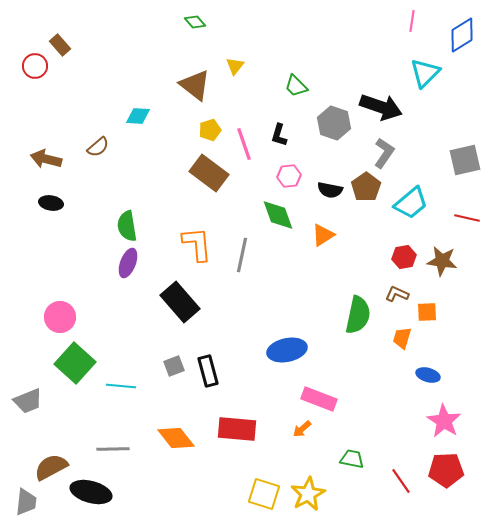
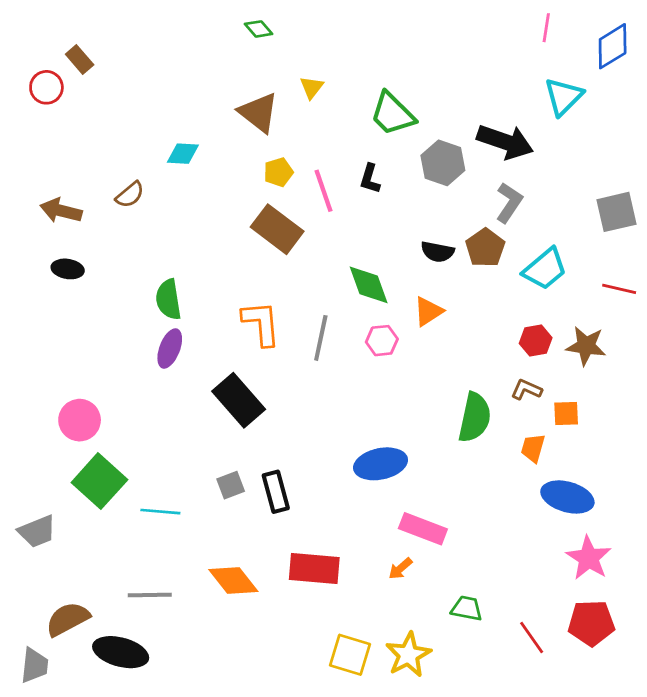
green trapezoid: (296, 86) -> (392, 114), size x1.5
pink hexagon: (289, 176) -> (382, 341), moved
blue ellipse: (428, 375) -> (567, 497), size x1.6

